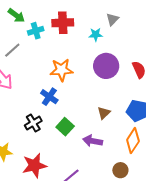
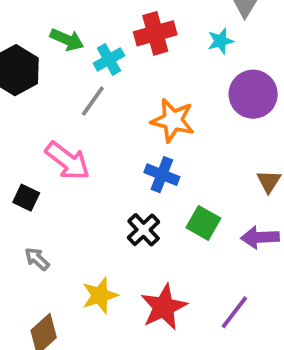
gray line: (12, 50) -> (93, 101), moved
orange star: (61, 70) -> (173, 120), turned 30

